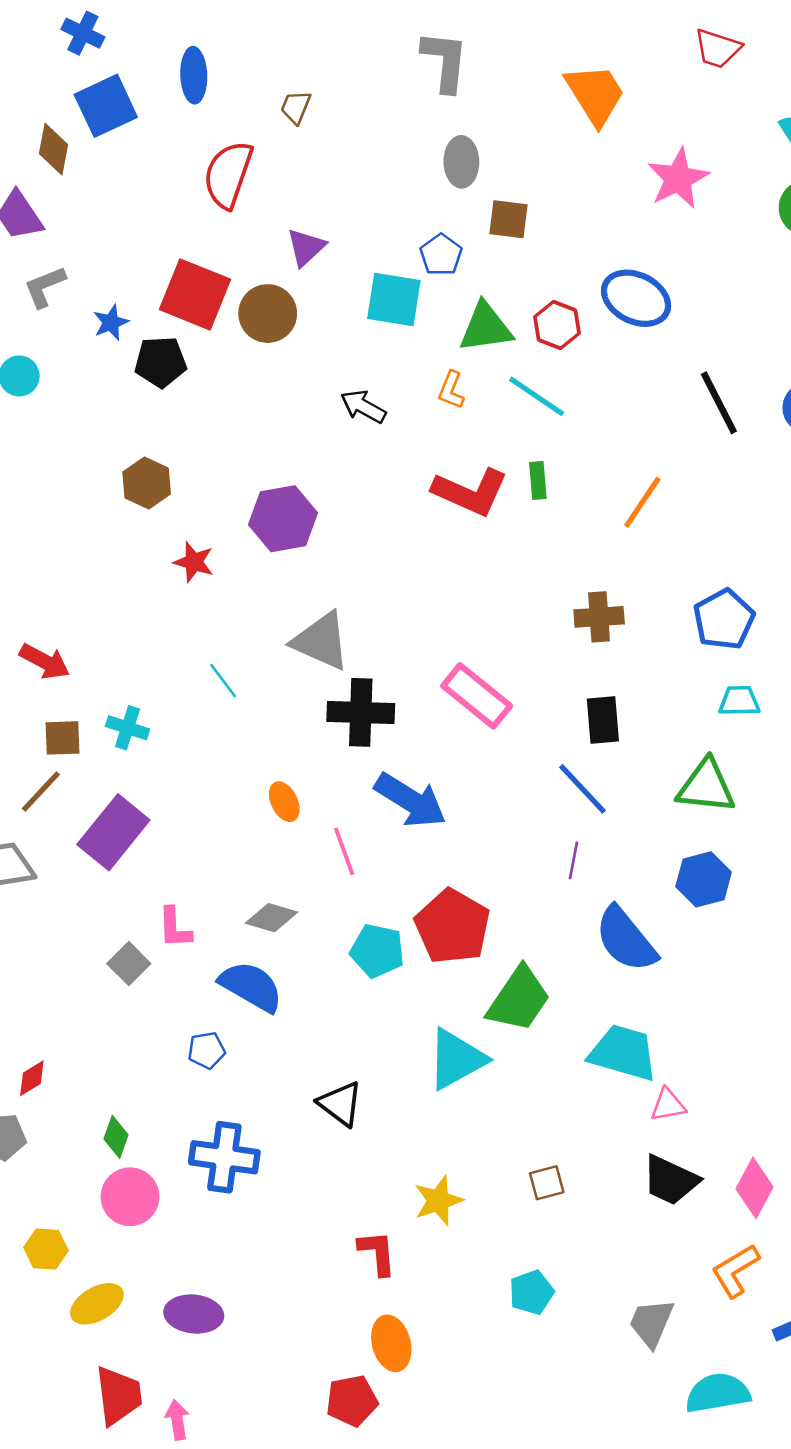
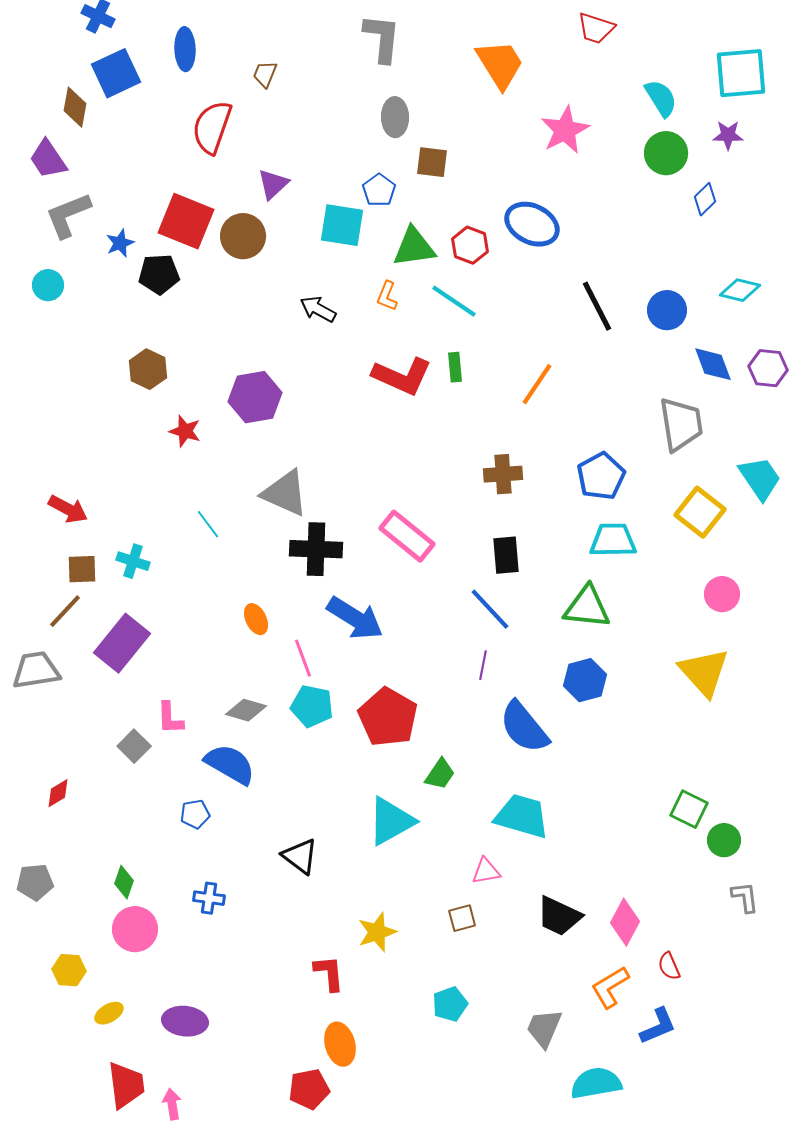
gray L-shape: (45, 287) -> (68, 215), size x1.4
cyan trapezoid: (739, 701) -> (613, 540), size x1.4
cyan pentagon: (377, 951) -> (312, 706), moved
green trapezoid: (519, 999) -> (440, 774), size x0.6
red diamond: (32, 1078) -> (58, 793), moved
pink triangle: (668, 1105) -> (486, 871), moved
blue cross: (224, 1157) -> (209, 898), size x0.6
yellow ellipse: (97, 1304) -> (109, 1013), size x0.7

